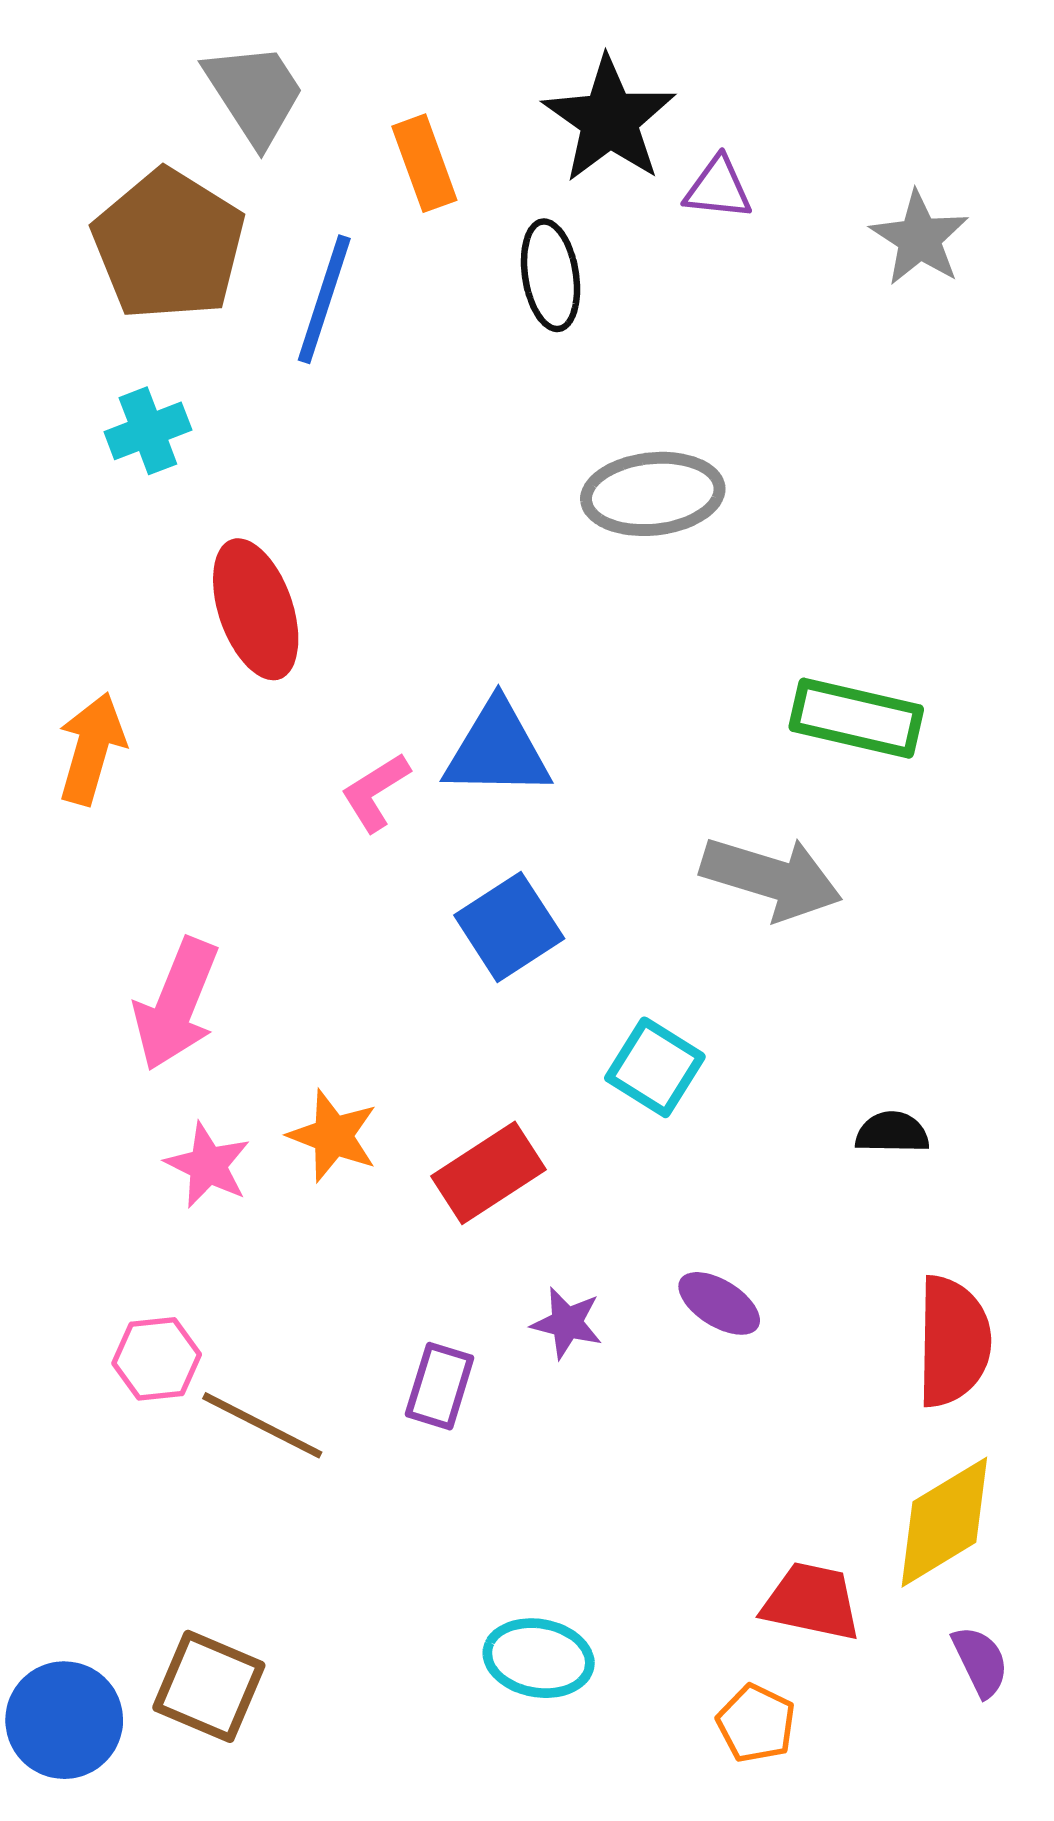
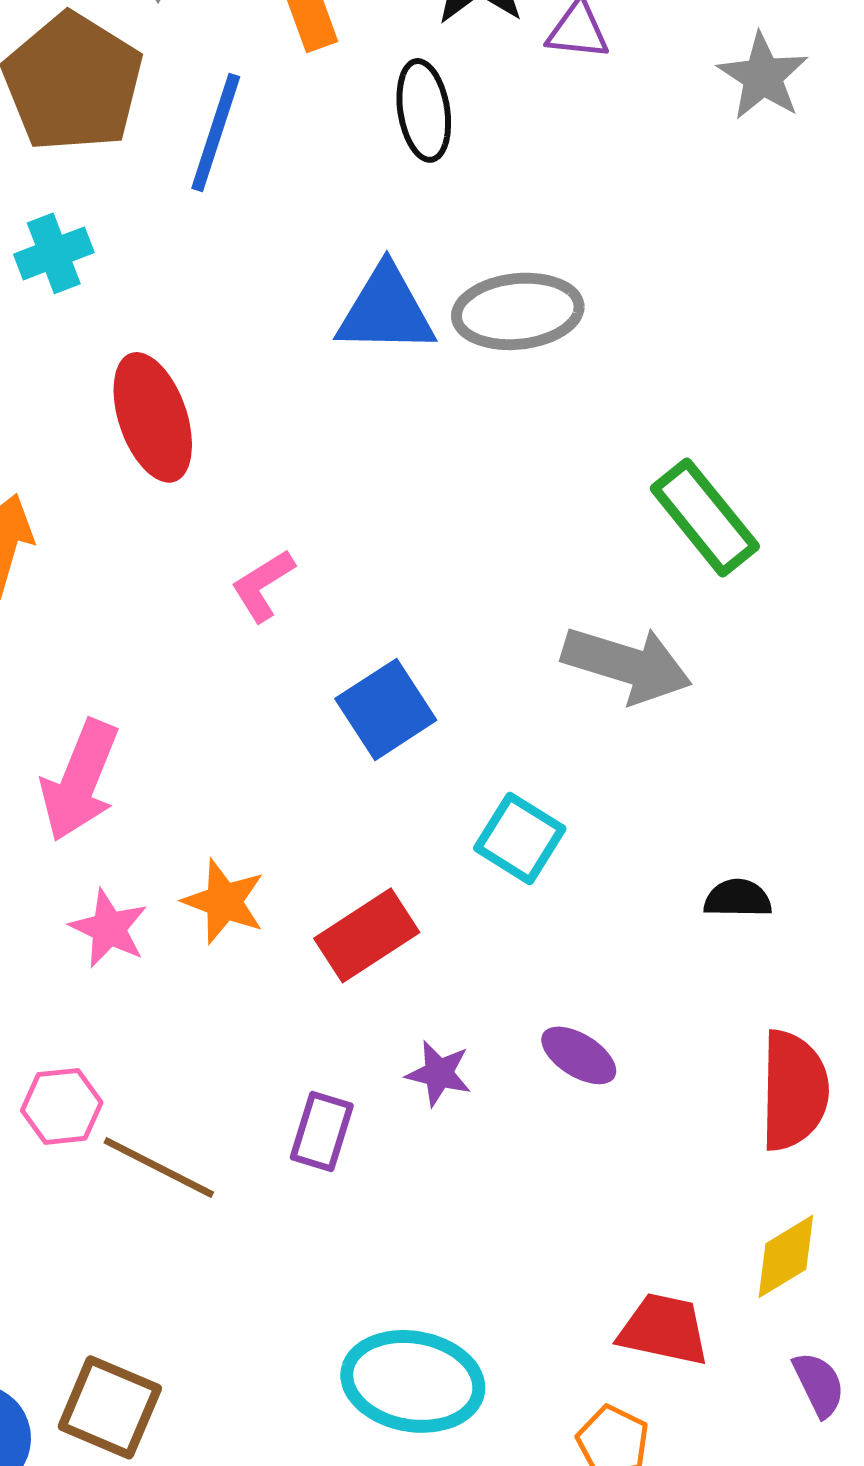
green rectangle: (856, 718) -> (705, 517), turned 38
blue triangle: (497, 750) -> (386, 310), moved
yellow diamond: (944, 1522) -> (786, 1256), size x0.7
cyan ellipse: (539, 1658) -> (413, 1381), size x1.4

